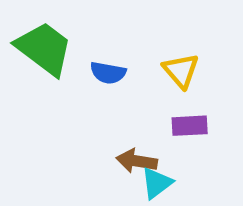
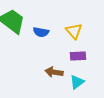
cyan triangle: (157, 183) -> (77, 82), moved

